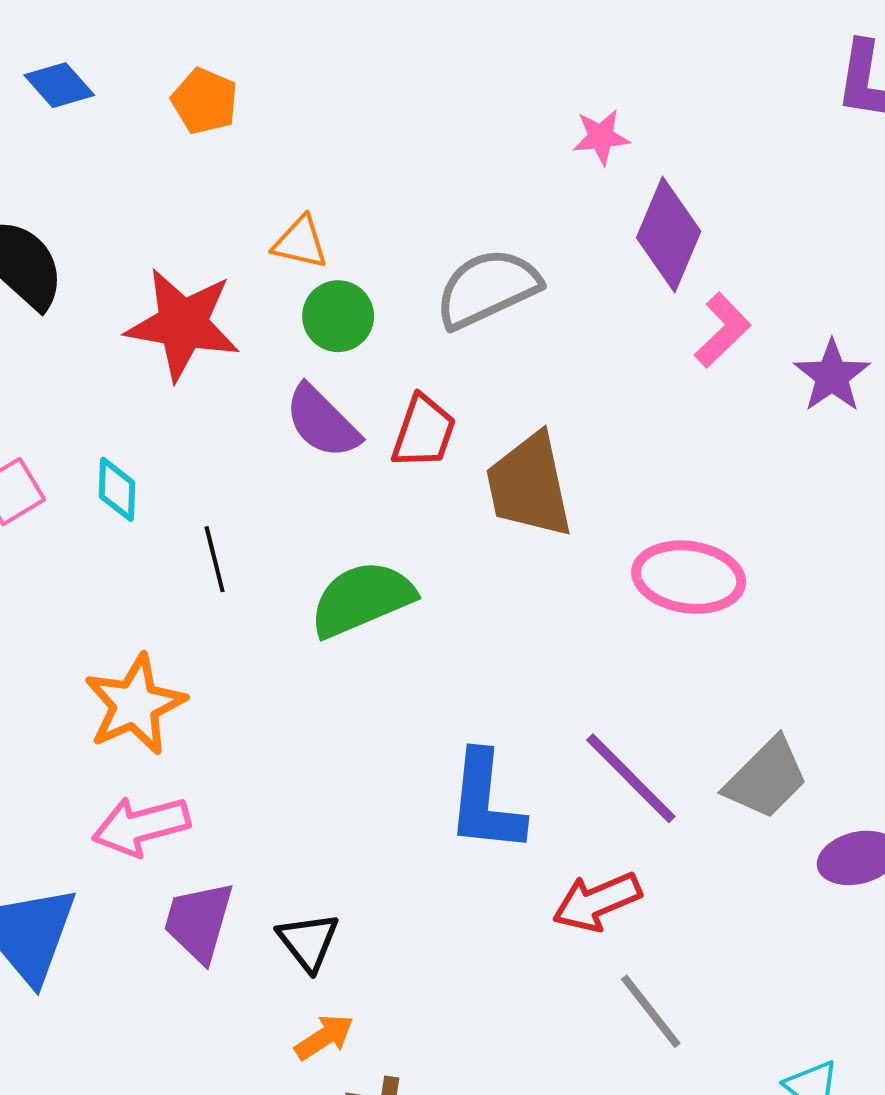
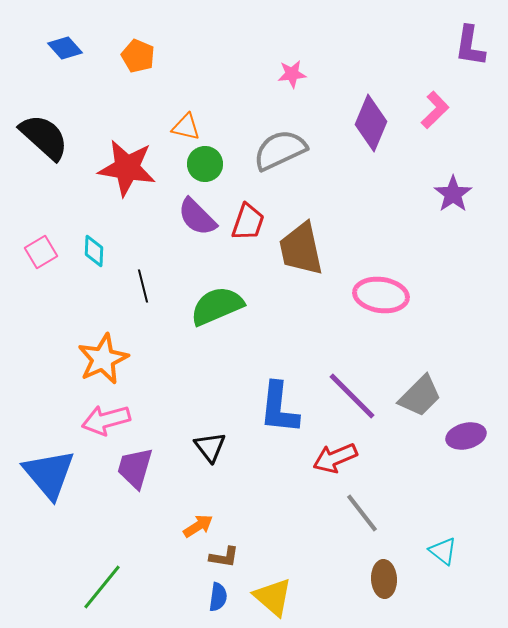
pink star: (601, 137) -> (292, 74), moved
pink L-shape: (722, 330) -> (435, 110), moved
black triangle: (308, 942) -> (210, 447), moved

